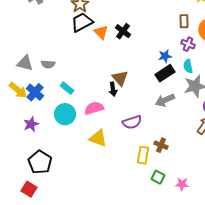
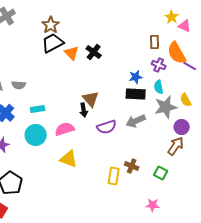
black rectangle: (165, 73) -> (136, 94), turned 36
cyan rectangle: (67, 88) -> (38, 109), turned -48
purple semicircle: (132, 122) -> (107, 127), moved
green square: (158, 177) -> (161, 173), moved

